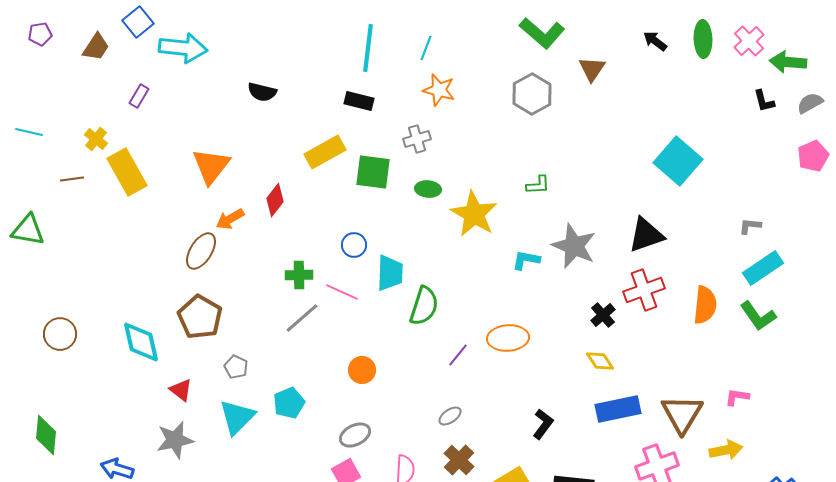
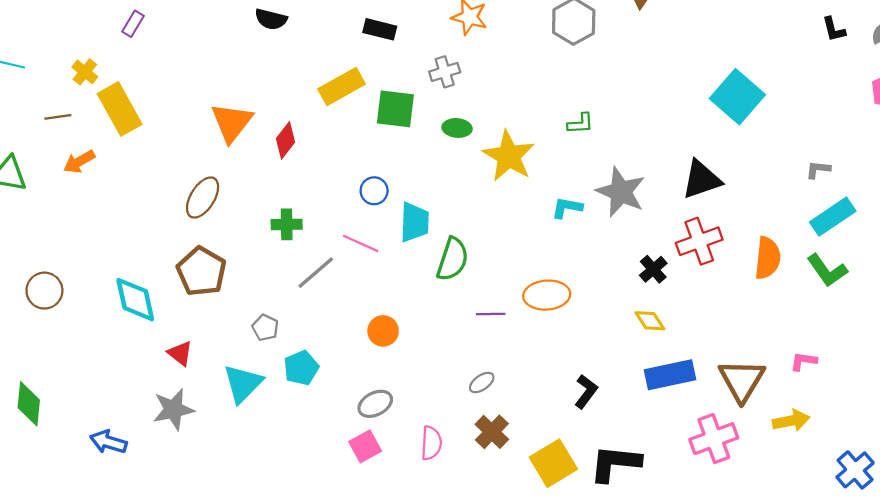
orange triangle: (211, 166) -> (232, 122), moved
orange arrow: (230, 219) -> (79, 162), moved
green cross: (299, 275) -> (287, 224), moved
purple line: (458, 355) -> (491, 314), turned 50
gray pentagon: (236, 367) -> (265, 328), moved

